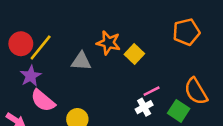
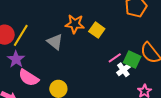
gray triangle: (81, 61) -> (55, 42), turned 42
white cross: (144, 107) -> (123, 70), moved
green square: (179, 111) -> (132, 60), moved

